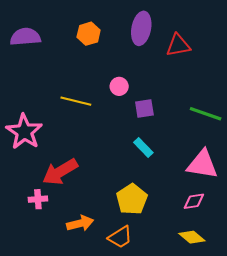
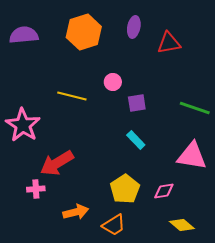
purple ellipse: (141, 28) -> (134, 27), size x0.7
orange hexagon: (89, 34) -> (84, 32), size x1.6
pink diamond: (194, 201) -> (164, 191), moved

